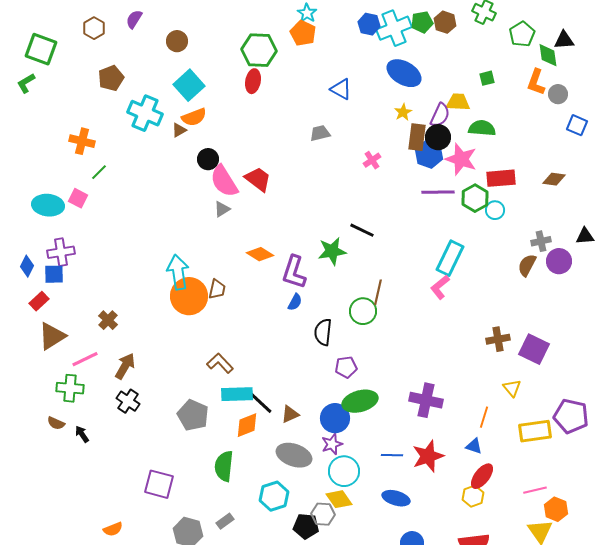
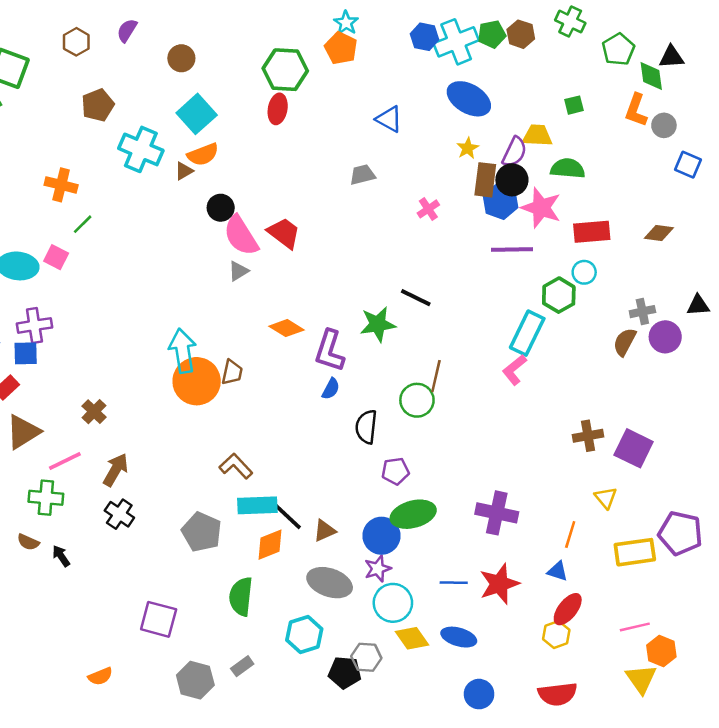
green hexagon: (475, 198) -> (559, 295), moved
yellow diamond: (339, 499) -> (412, 638), moved

